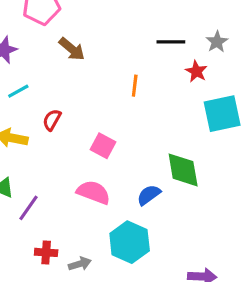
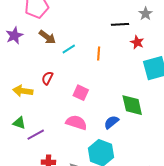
gray star: (217, 42) -> (146, 14), moved
brown arrow: (72, 49) -> (47, 37), moved
cyan line: (18, 91) -> (69, 49), moved
purple line: (28, 208) -> (36, 135), turned 30

